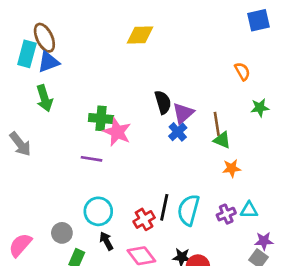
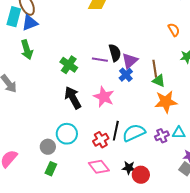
green cross: (101, 118) -> (69, 65), turned 30
pink star: (117, 132) -> (104, 97), moved
purple line: (92, 159) -> (100, 60), moved
orange star: (232, 168) -> (166, 102), size x1.6
cyan semicircle: (188, 210) -> (134, 133), turned 50
gray circle: (62, 233) -> (48, 147), moved
black arrow: (106, 241) -> (73, 98), moved, size x1.6

